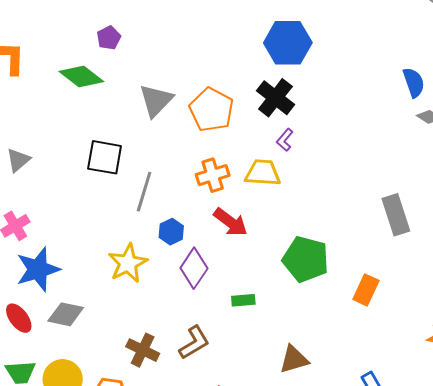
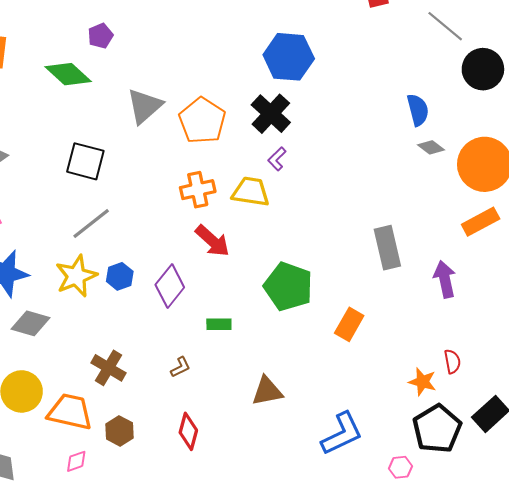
gray line: (144, 192) -> (91, 224), moved, turned 30
blue hexagon: (171, 232) -> (120, 276), moved
yellow star: (128, 263) -> (76, 276), moved
brown L-shape: (194, 343) -> (180, 367), moved, size x0.6

